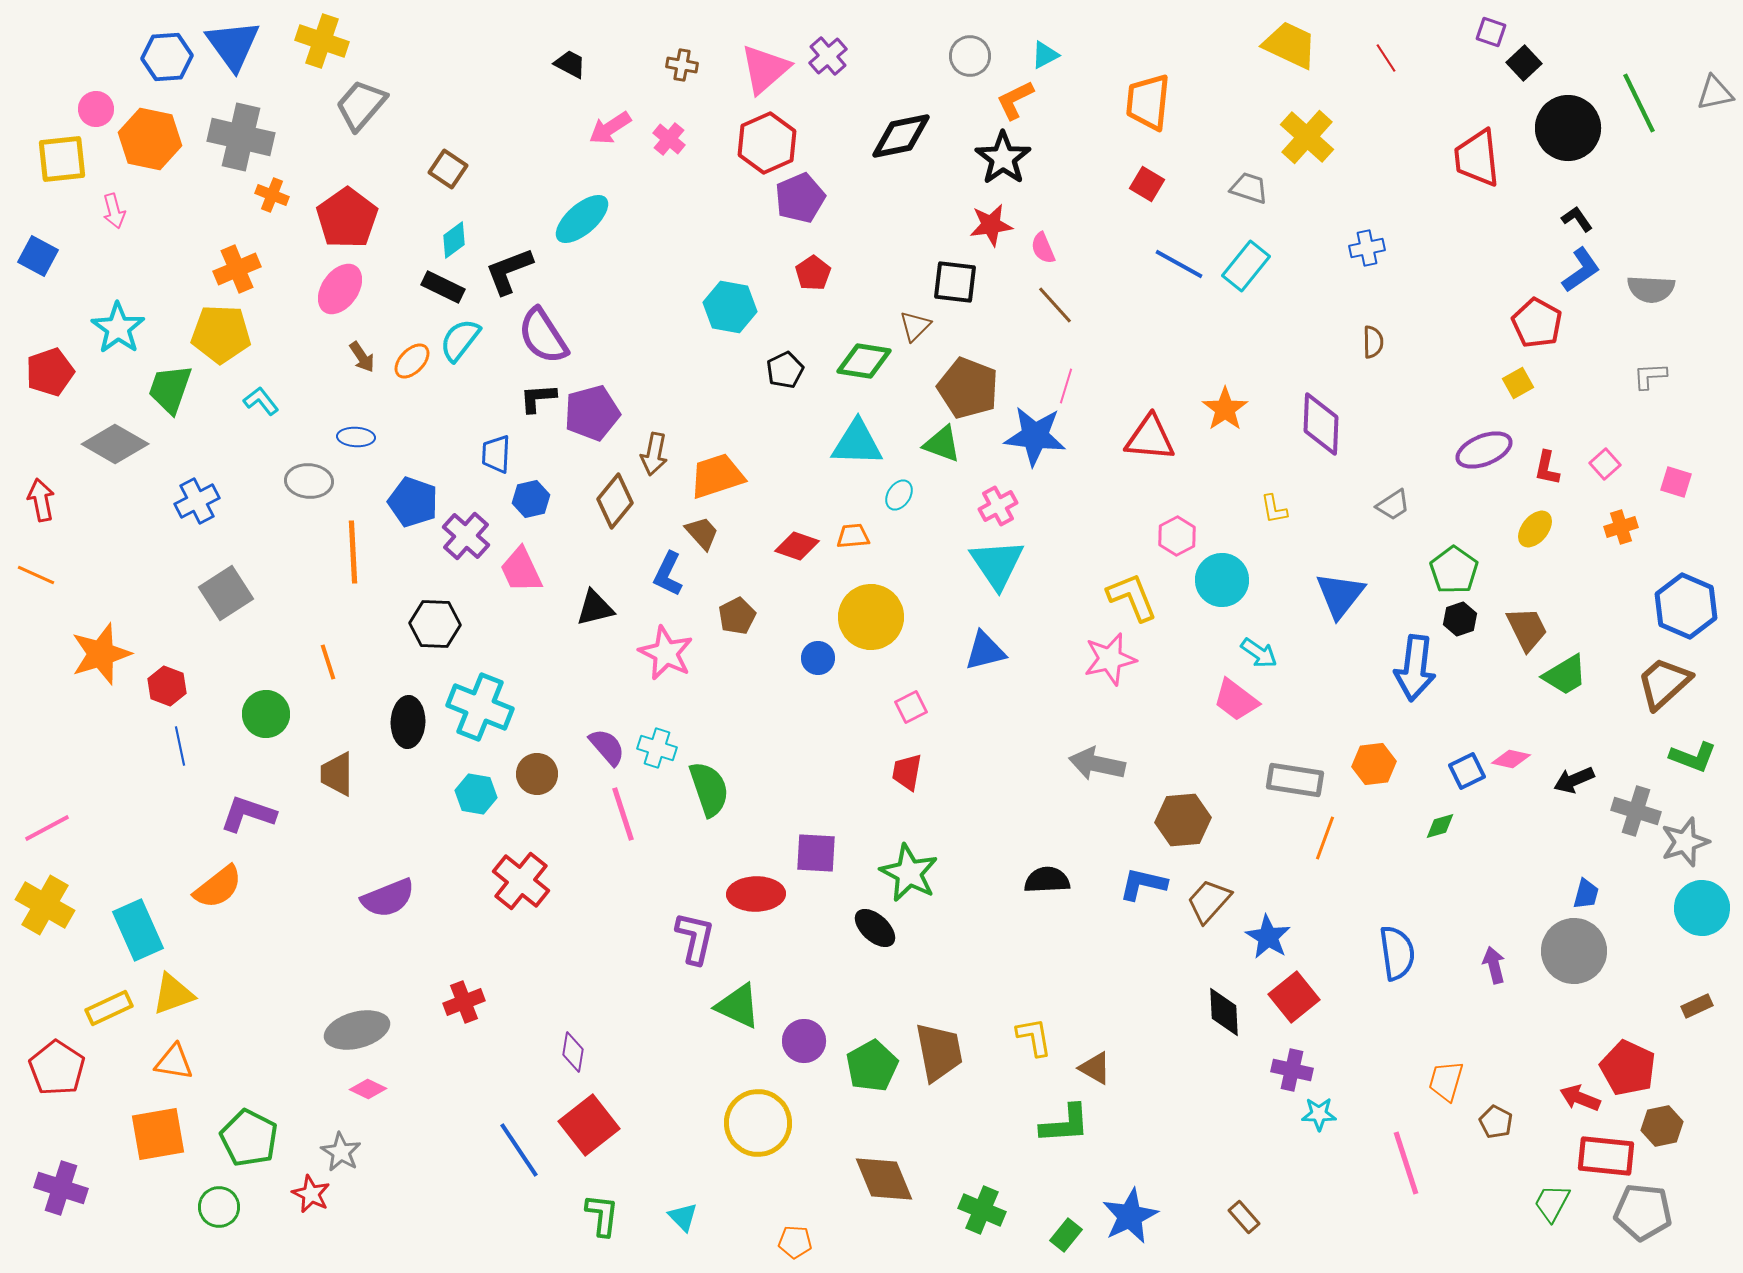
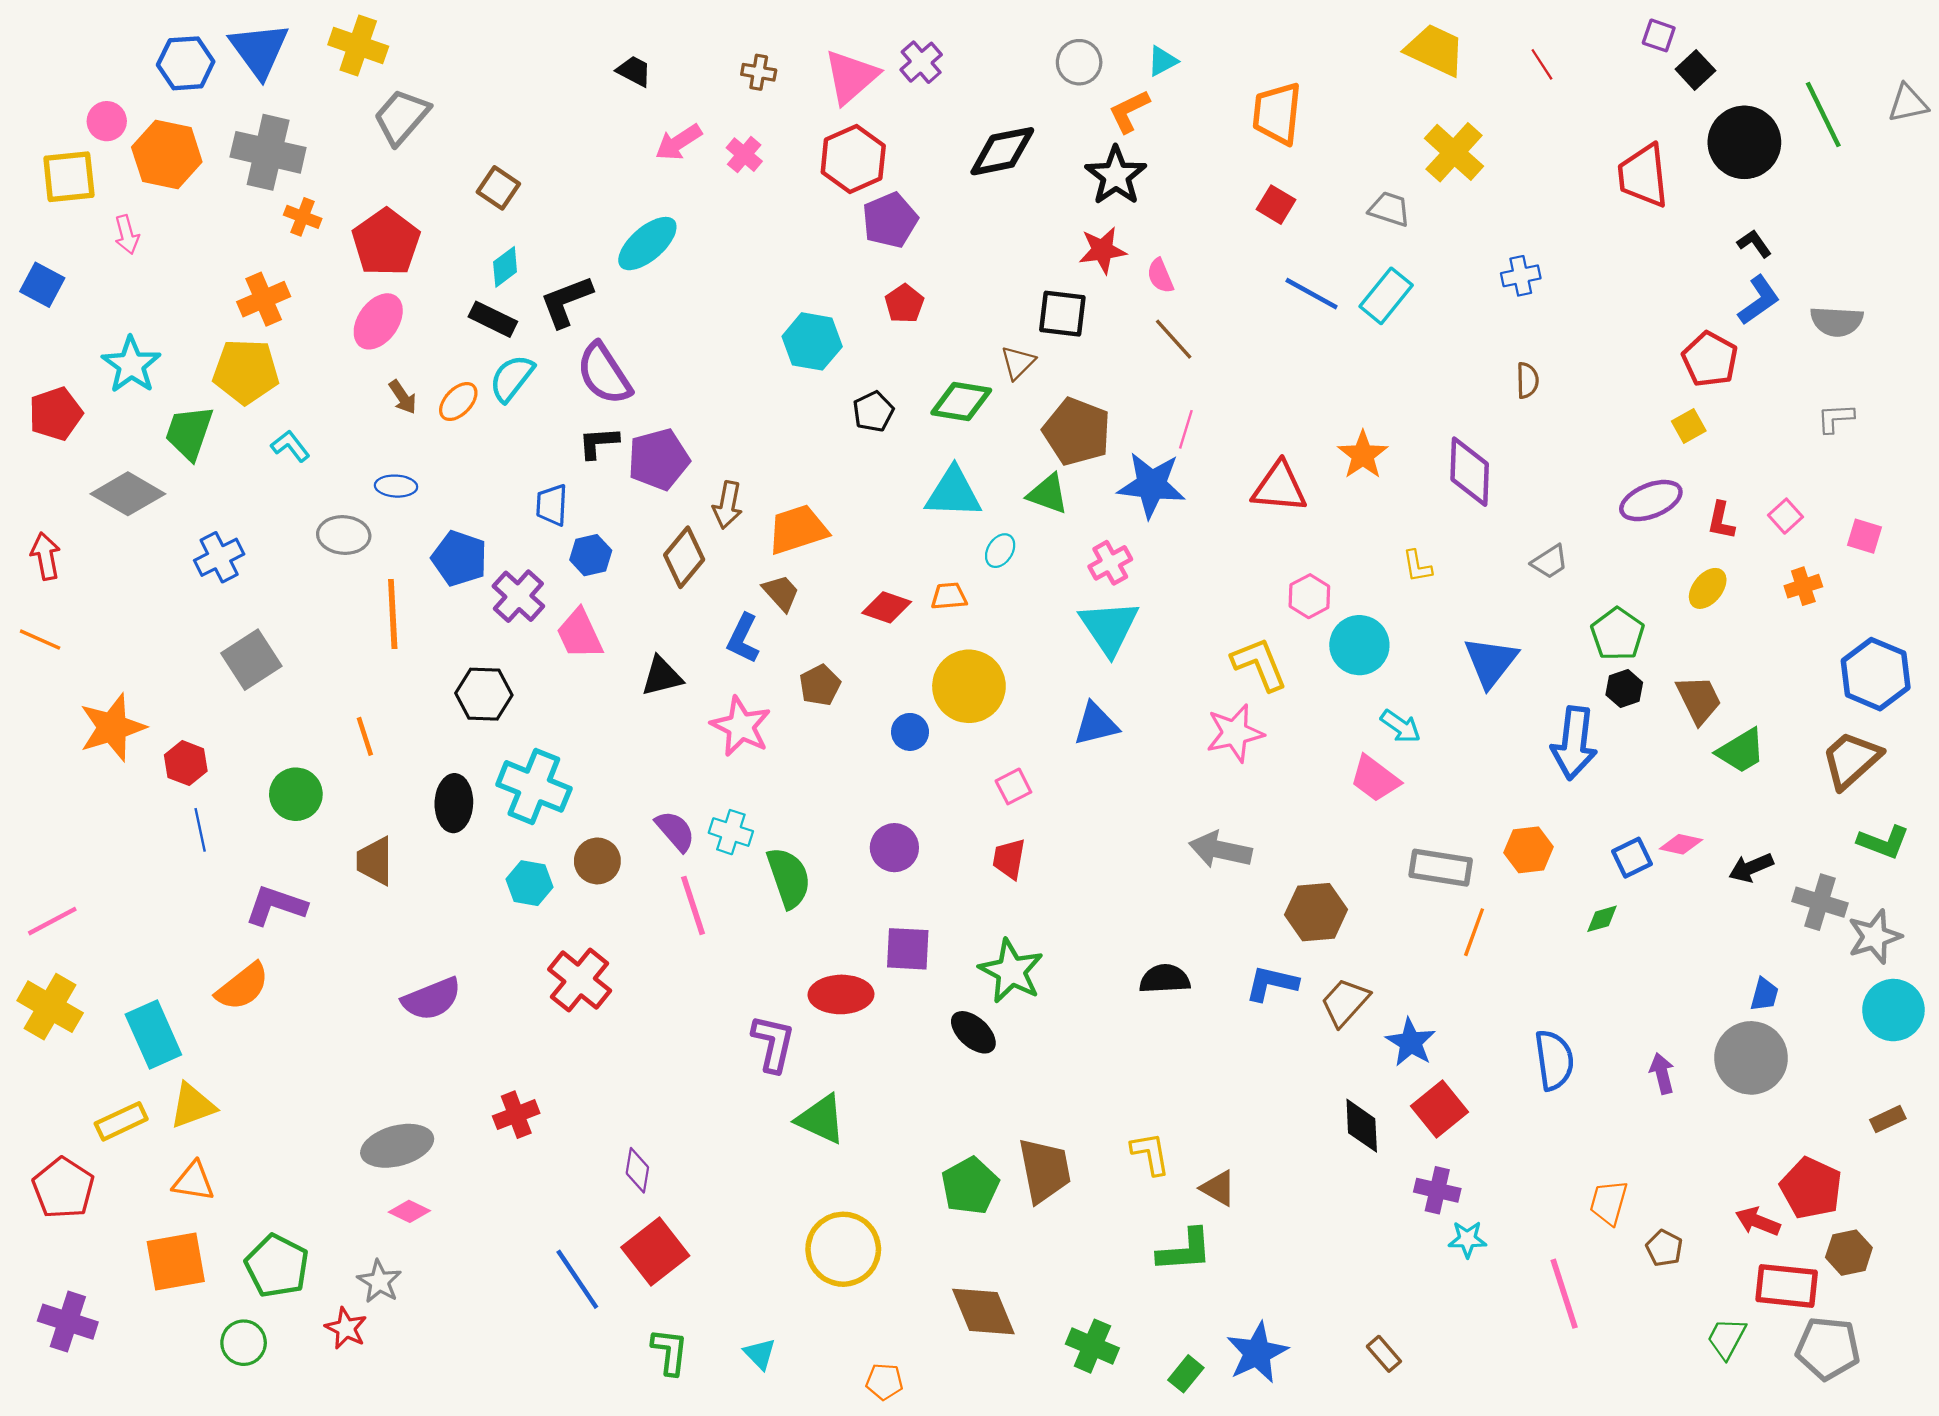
purple circle: (804, 1041) -> (894, 848), moved

